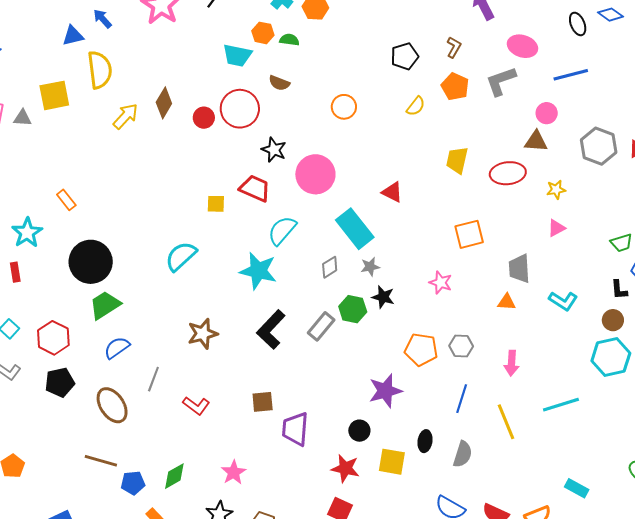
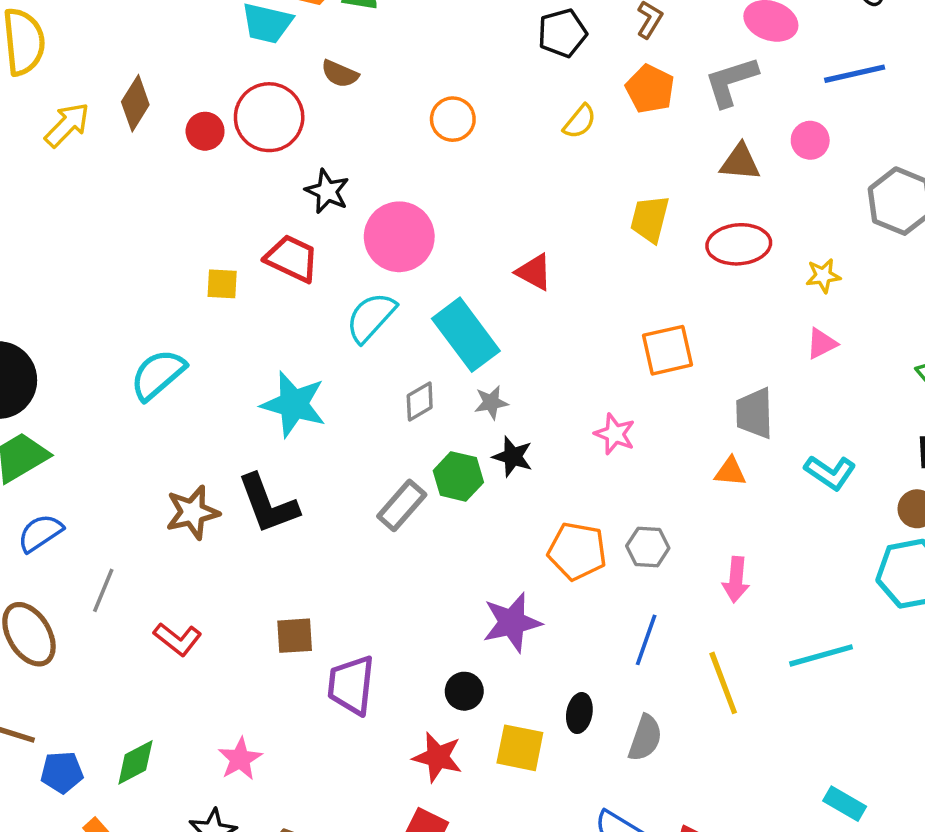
brown triangle: (536, 141) -> (740, 162), moved
cyan semicircle: (282, 230) -> (371, 317), moved
black L-shape: (271, 330) -> (268, 504), moved, turned -66

